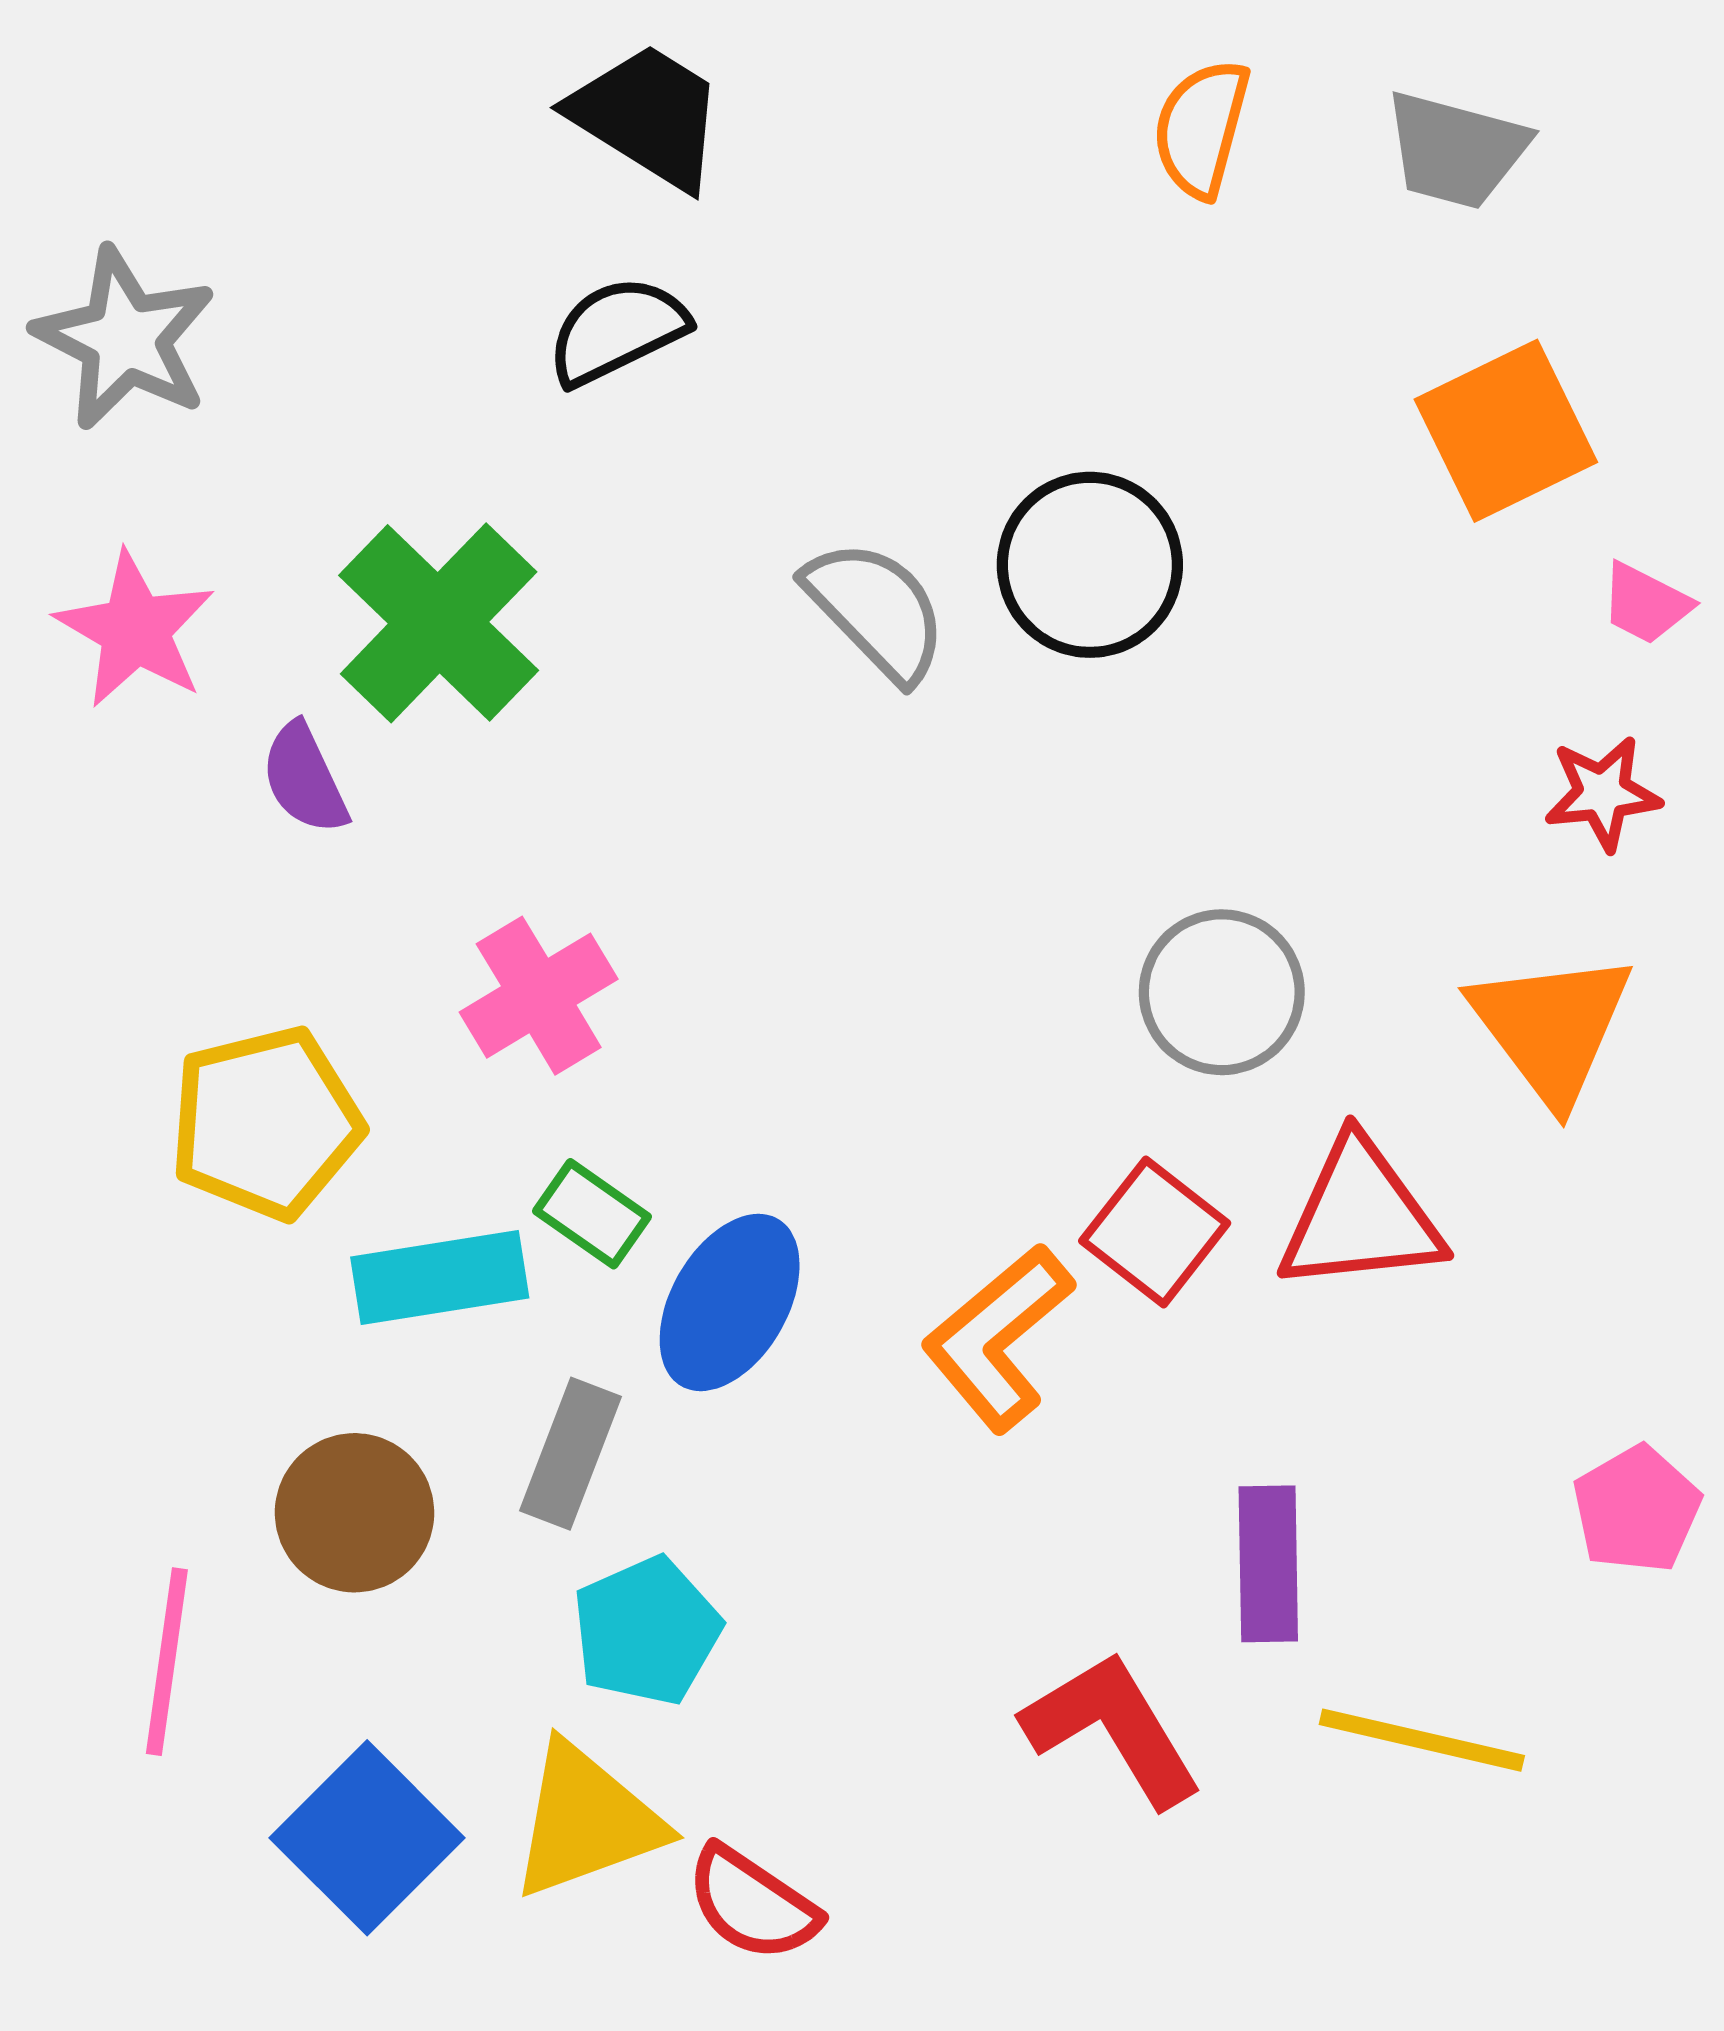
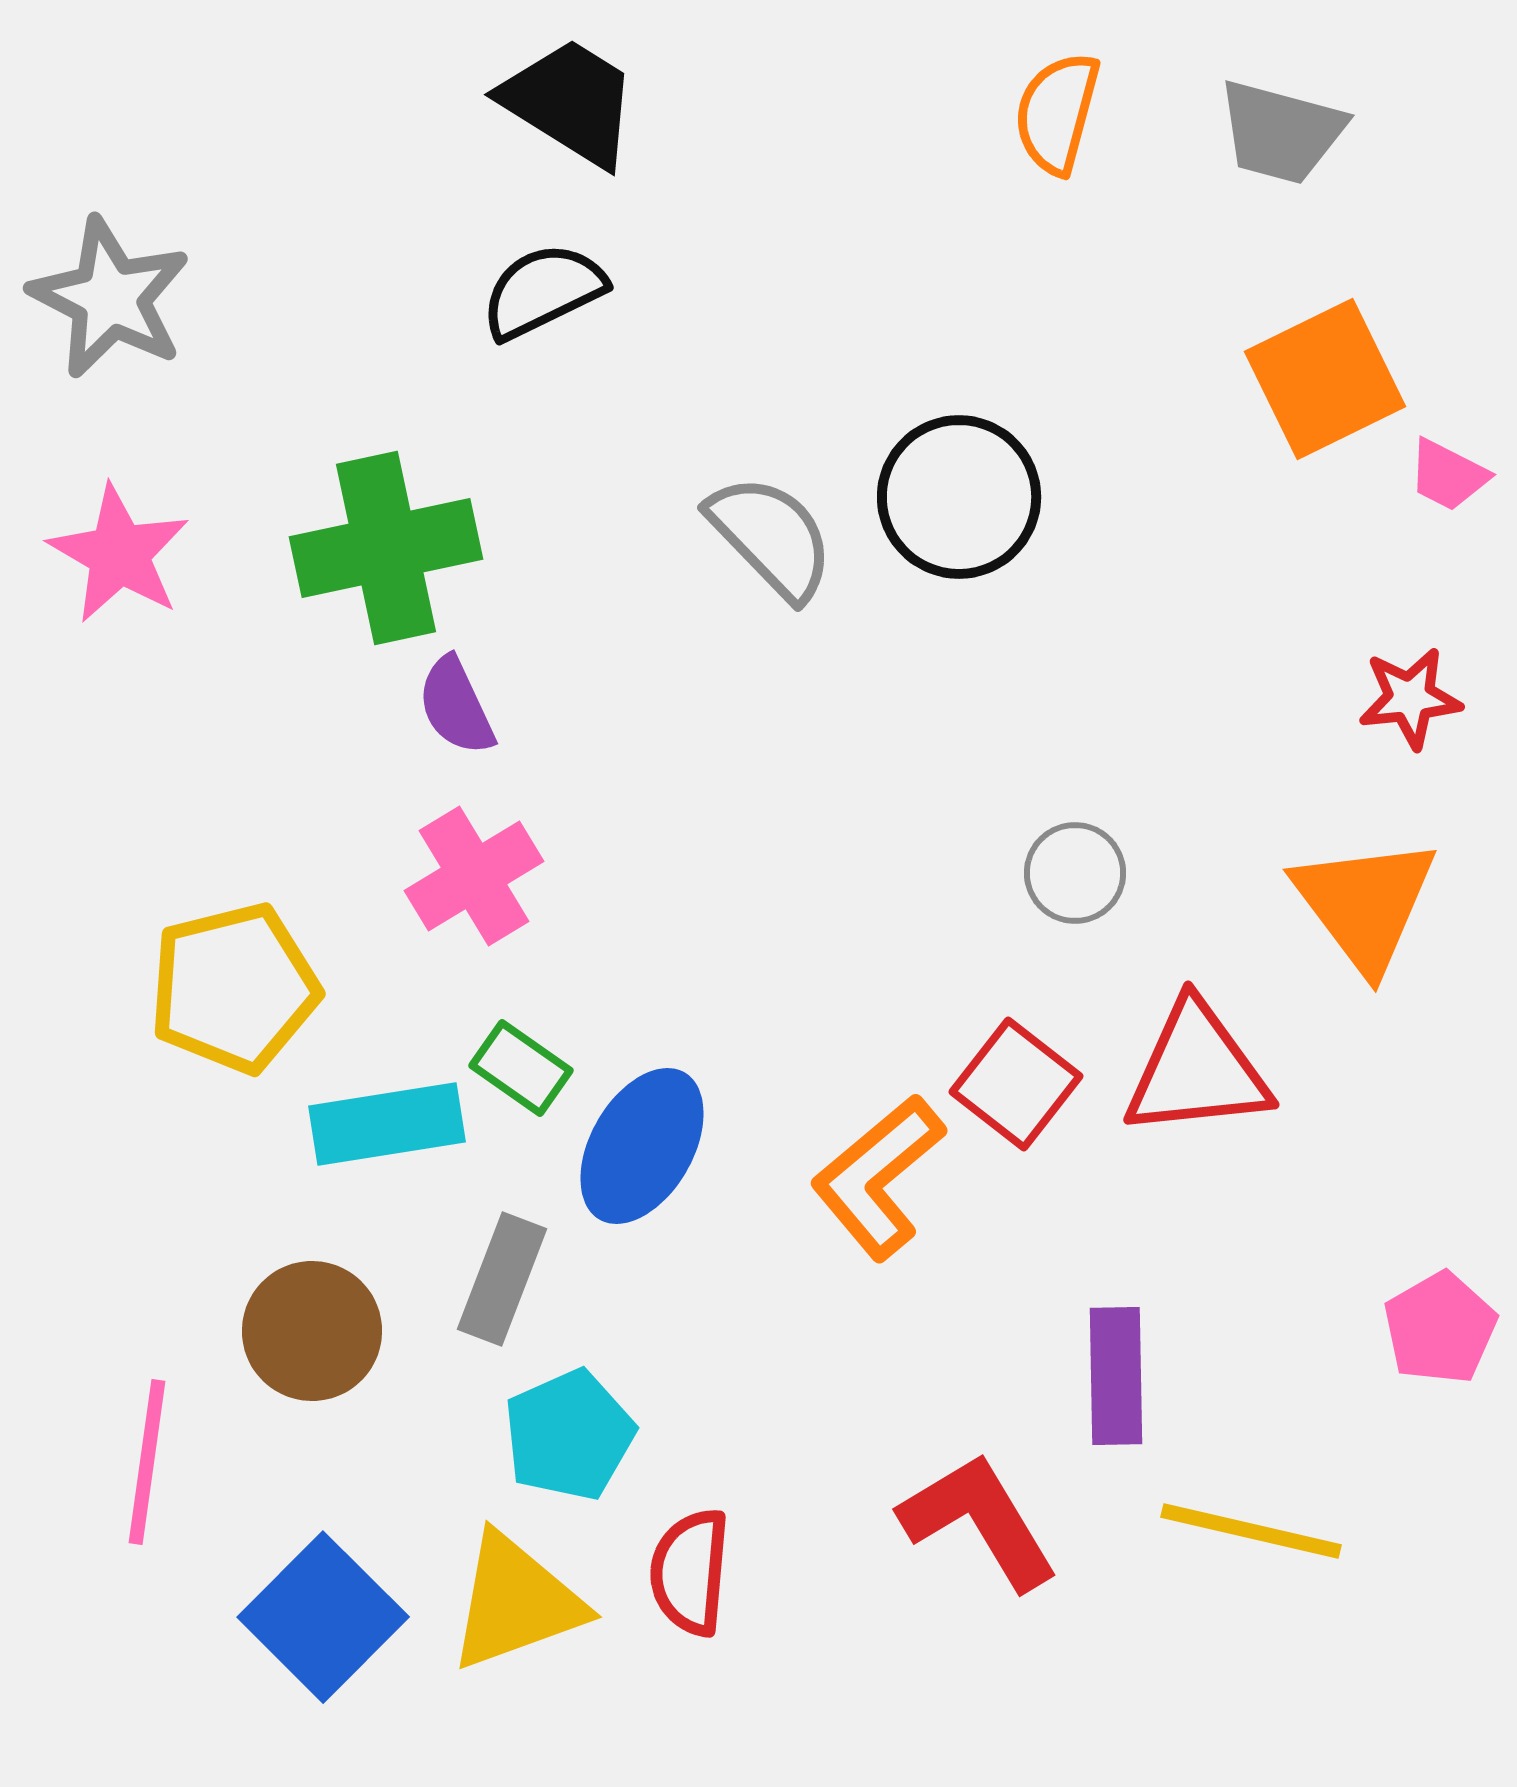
pink trapezoid: (1646, 603) -> (1448, 475), moved
green cross: (439, 623) -> (386, 548), turned 34
purple semicircle: (304, 779) -> (456, 706), moved
gray circle: (1222, 992) -> (1075, 873), size x0.7
red semicircle: (752, 1904) -> (690, 1572), moved, turned 61

